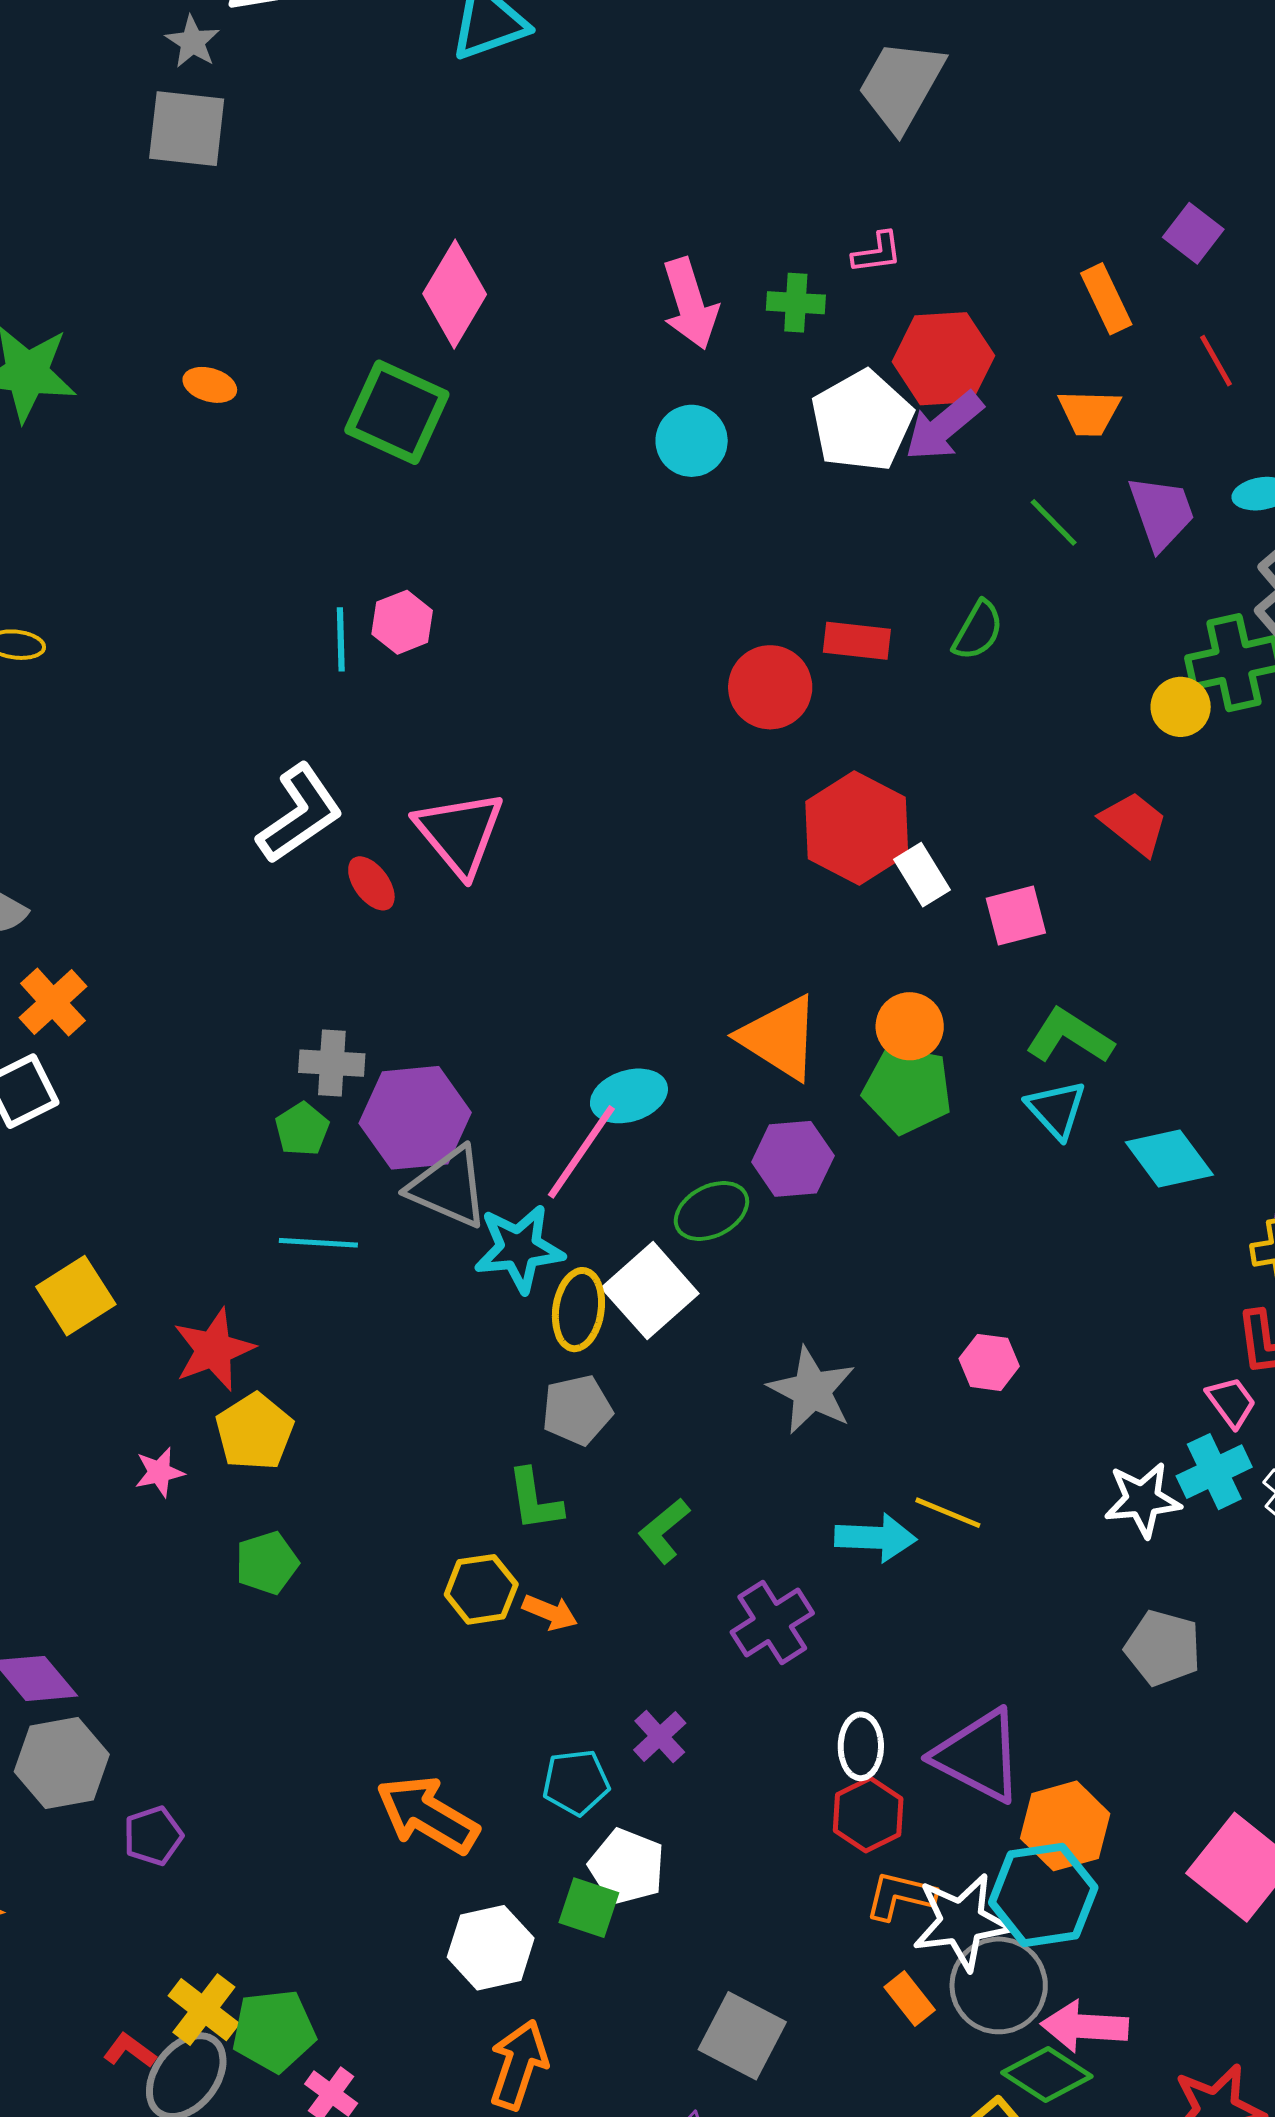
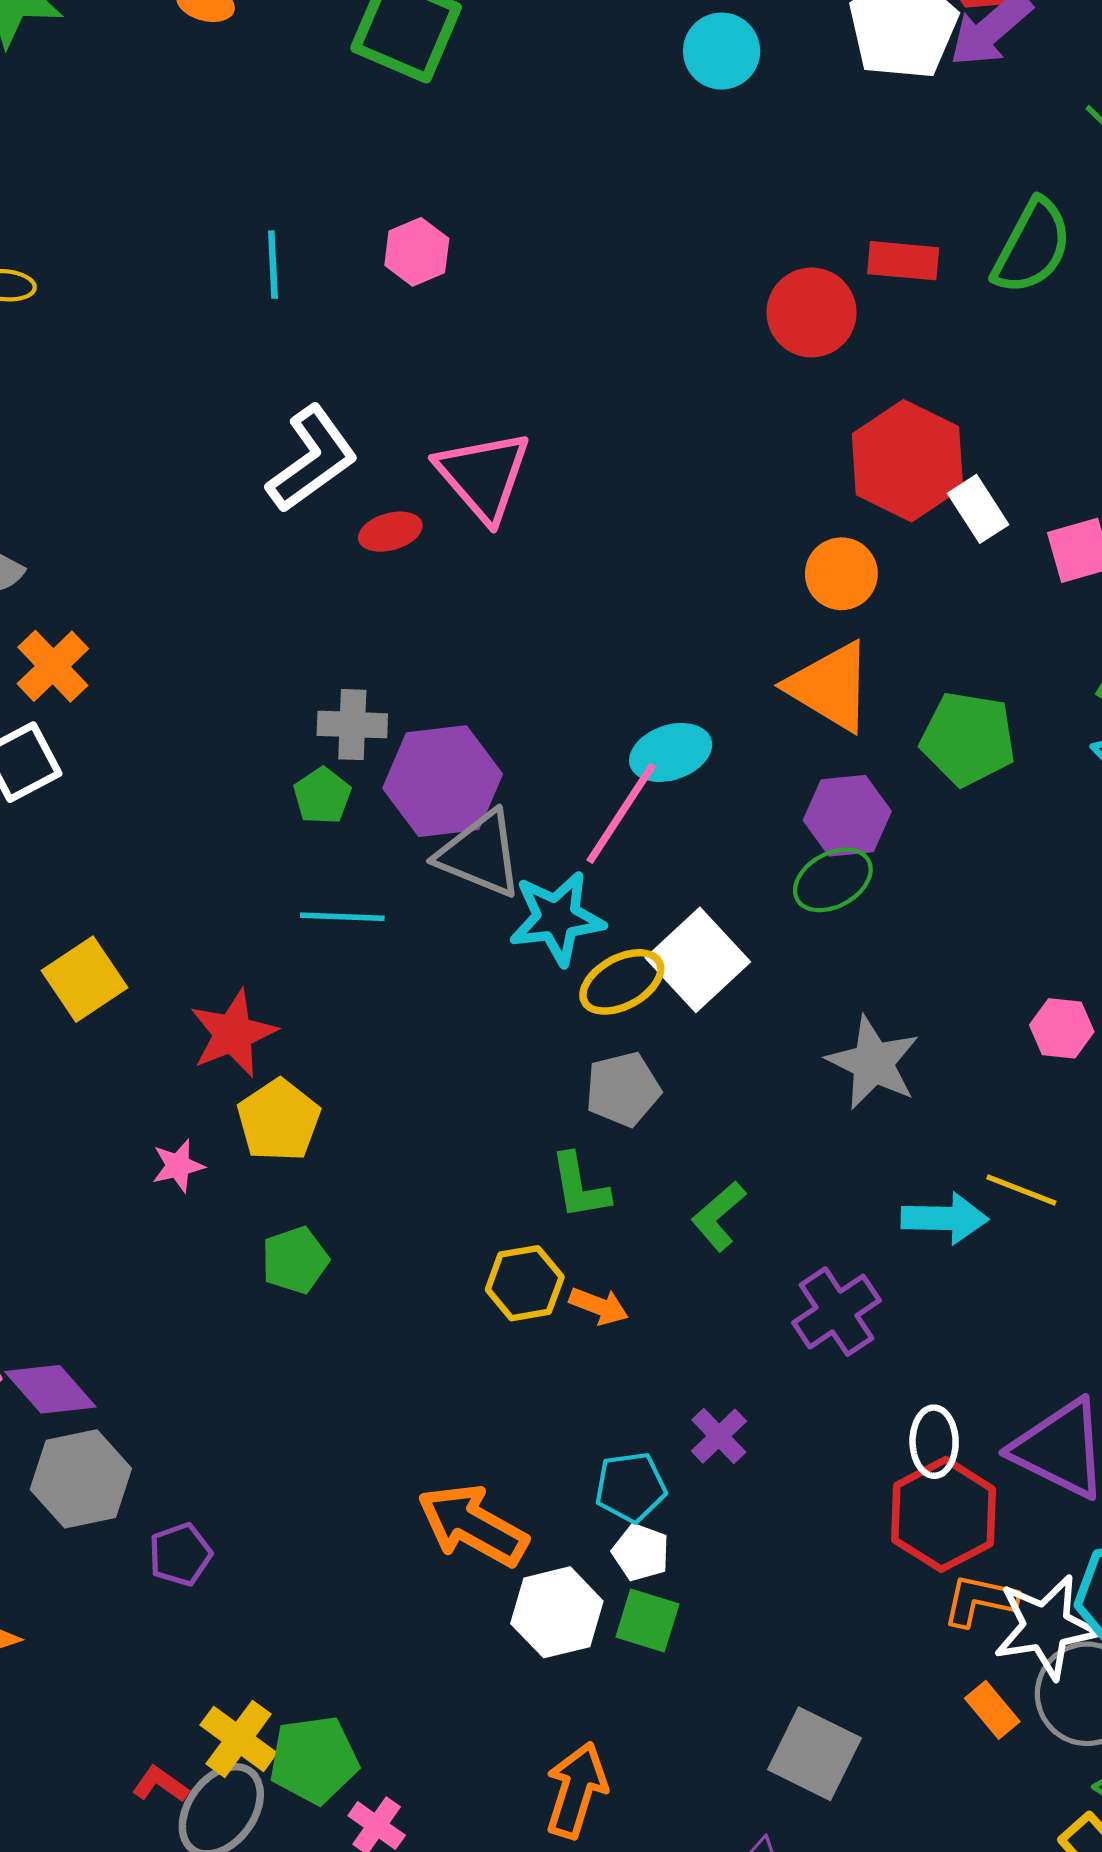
green semicircle: (978, 630) -> (1032, 247), size x1.5
cyan line: (341, 639) -> (273, 265), moved
red ellipse: (371, 883) -> (390, 532), turned -68
orange circle: (910, 1026) -> (841, 574), moved
green ellipse: (711, 1211) -> (833, 880), moved
yellow ellipse: (578, 1310) -> (622, 982), turned 54
red hexagon: (868, 1815) -> (944, 1514), size x1.4
white pentagon: (627, 1867) -> (641, 1552), moved, size x0.7
white hexagon: (491, 1948) -> (557, 1612), moved

